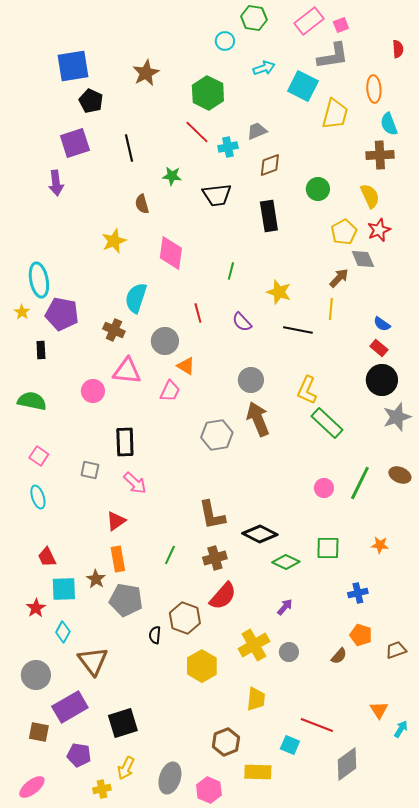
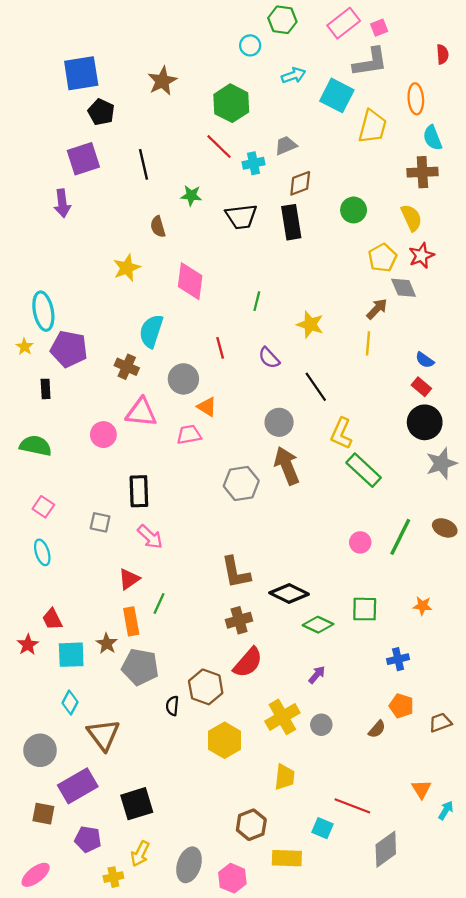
black rectangle: (269, 216) -> (291, 222), moved
black line: (298, 330) -> (316, 387), moved, turned 44
pink trapezoid: (170, 391) -> (189, 435), turned -125
green line: (170, 555) -> (159, 604), moved
red star: (36, 608) -> (28, 645), moved

